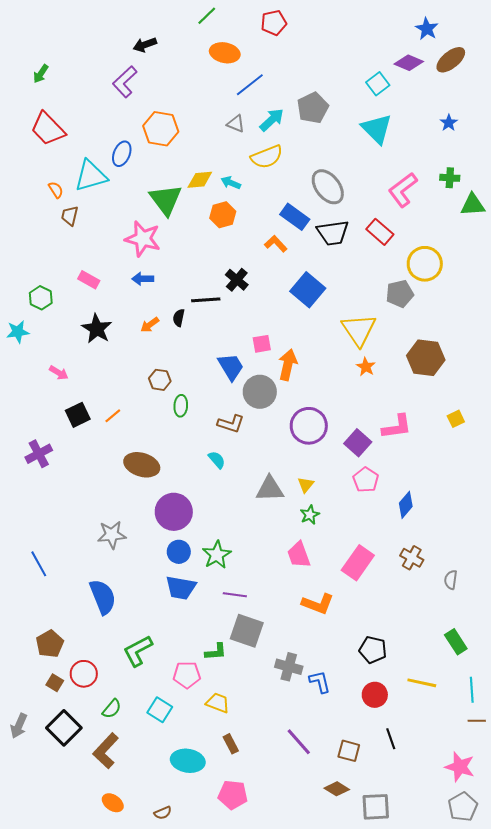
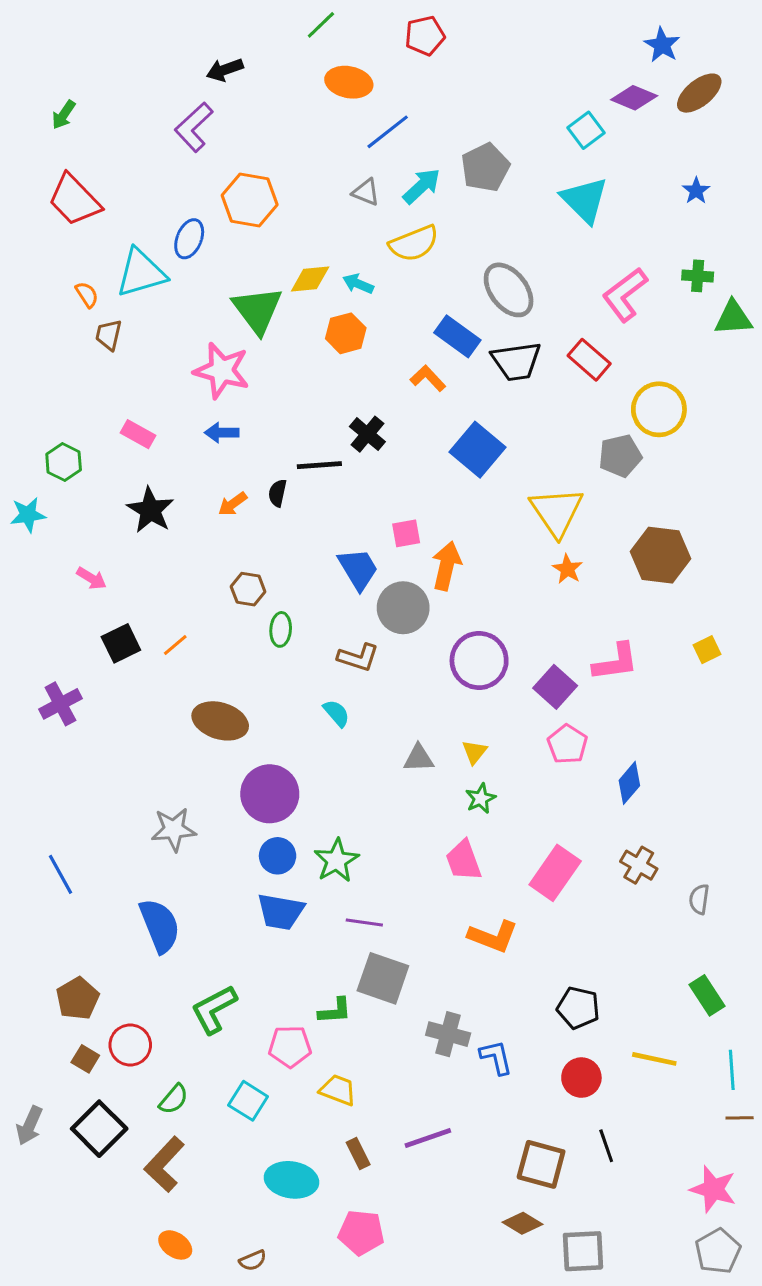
gray triangle: (270, 489) -> (419, 758), size x0.7
purple line: (299, 742) -> (428, 1138), moved, turned -68
brown square: (349, 751) -> (541, 1164), size x1.4

